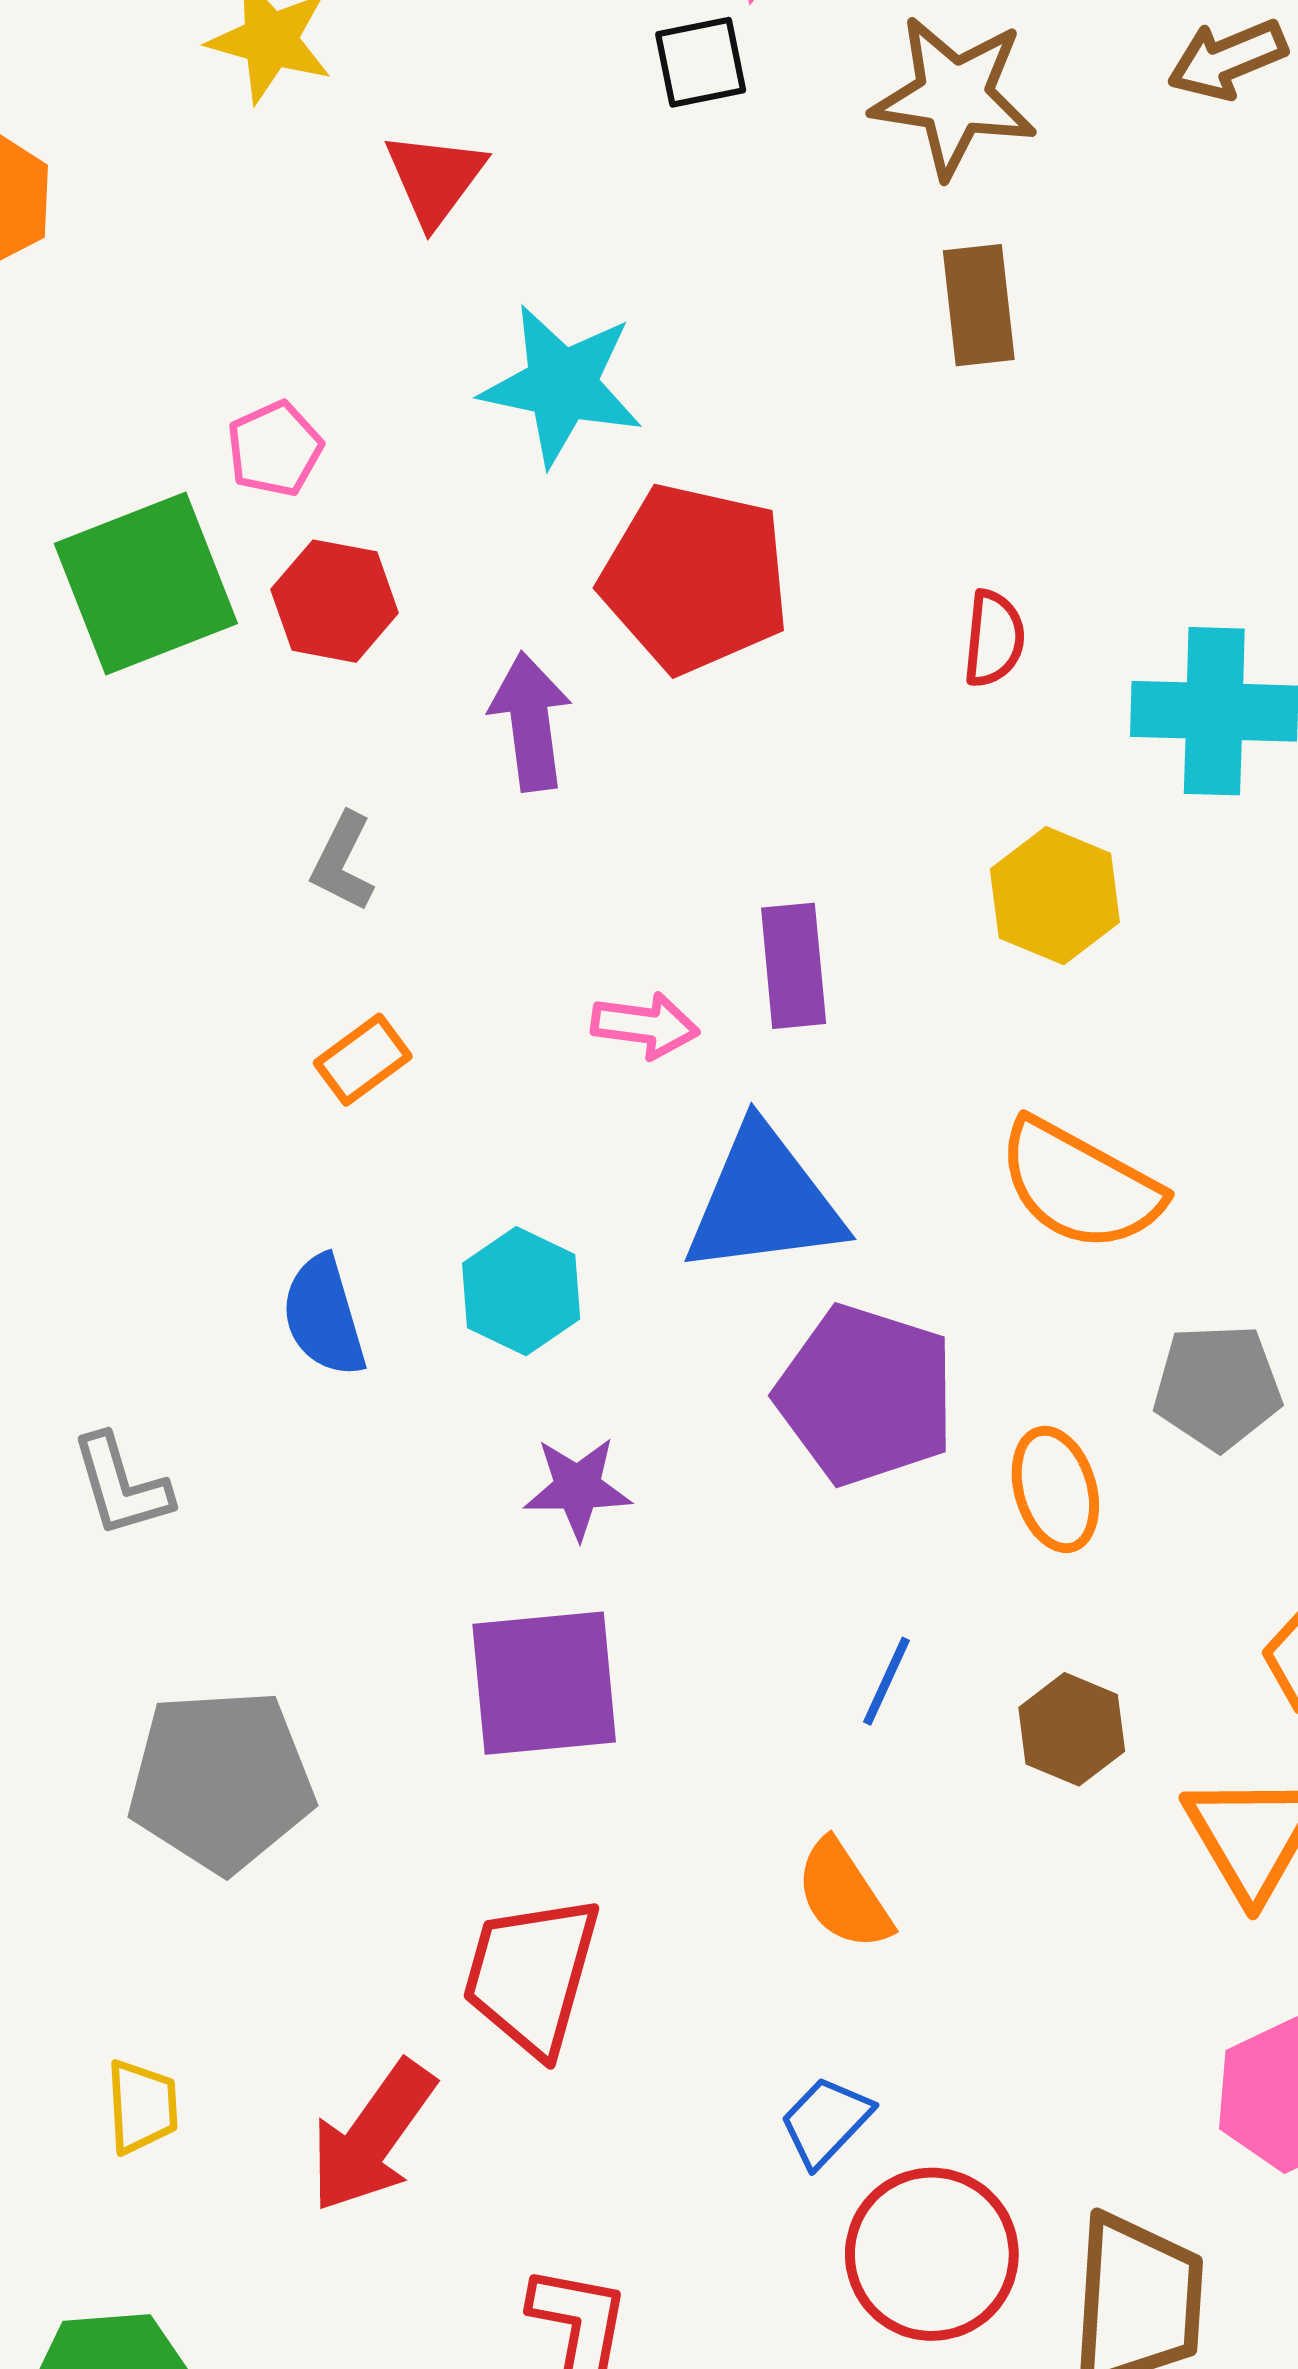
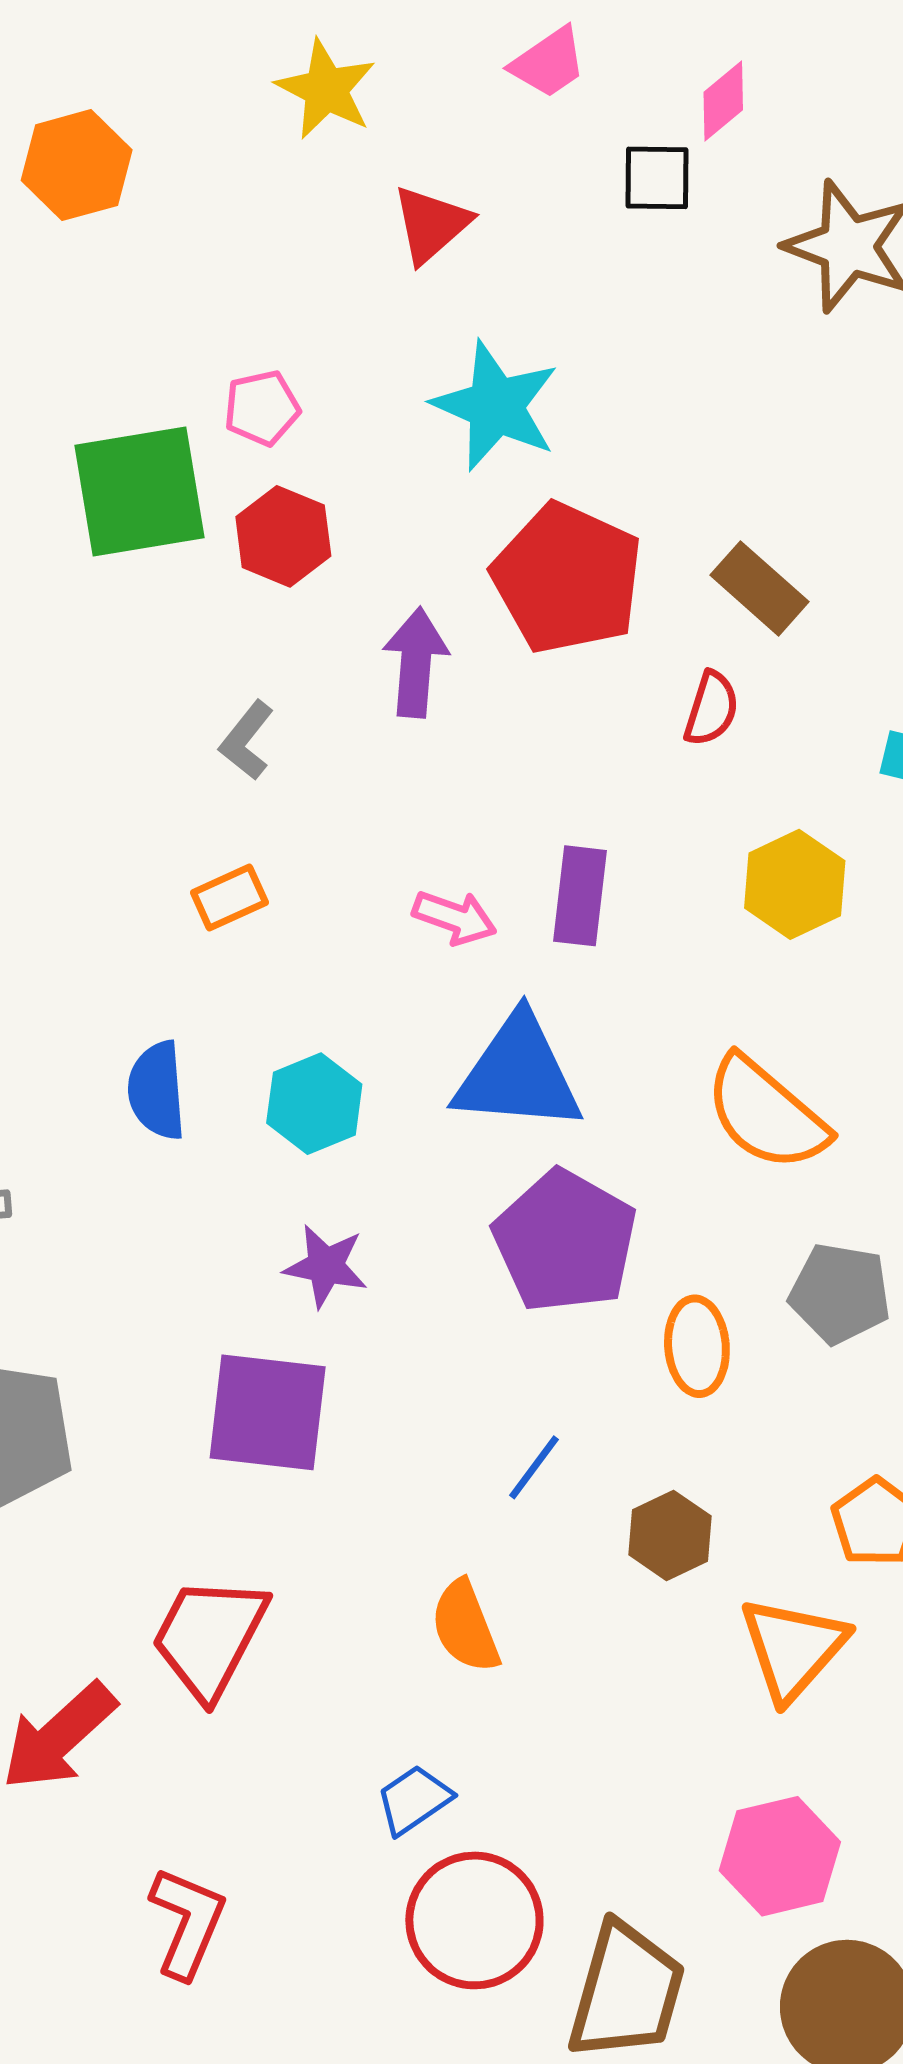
brown rectangle: (979, 305) -> (759, 588), moved, turned -54
red semicircle: (994, 639) -> (711, 709), moved

